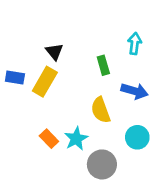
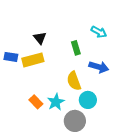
cyan arrow: (135, 43) -> (99, 32), turned 112
yellow rectangle: (45, 82) -> (33, 60), turned 45
cyan circle: (137, 137) -> (88, 100), moved

